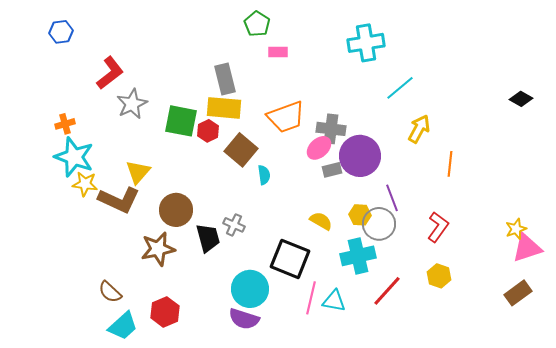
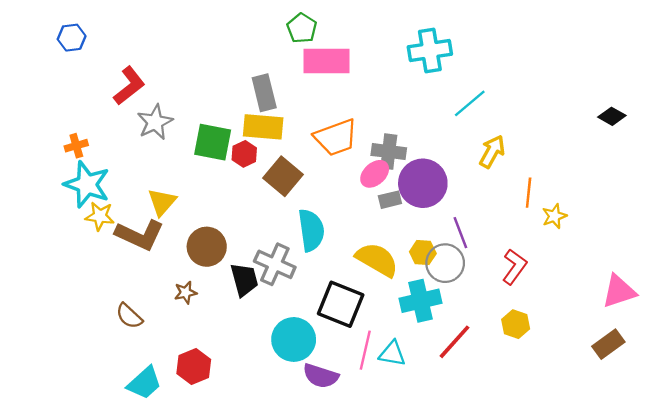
pink rectangle: (278, 52) -> (326, 61), size x2.0
cyan semicircle: (264, 175) -> (311, 230), moved, size x1.8
yellow semicircle: (321, 221) -> (377, 260), size x1.6
gray cross: (234, 225) -> (275, 264), size x1.6
yellow star: (516, 229) -> (554, 216), moved
brown star: (158, 249) -> (186, 292), size x0.6
brown semicircle: (110, 292) -> (129, 316), moved
purple semicircle: (244, 319) -> (321, 376), moved

